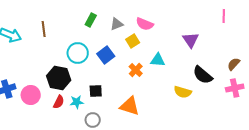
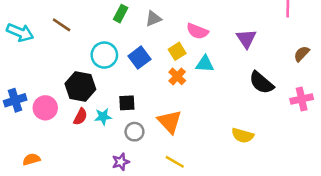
pink semicircle: (145, 24) -> (197, 31), moved
brown line: (44, 29) -> (62, 25), turned -49
yellow square: (133, 41) -> (177, 51), moved
brown semicircle: (234, 64) -> (302, 54), moved
yellow semicircle: (183, 92) -> (243, 135), moved
orange triangle: (130, 106) -> (170, 122), turned 30
gray circle: (93, 120) -> (134, 132), moved

